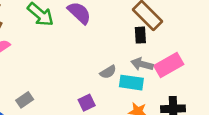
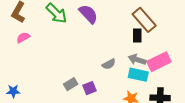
cyan rectangle: (131, 83) -> (138, 75), moved
gray rectangle: (25, 100) -> (71, 84), moved

